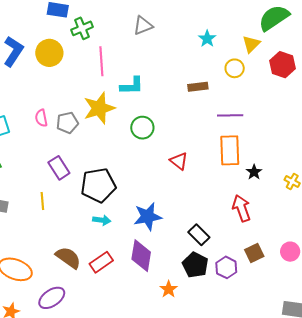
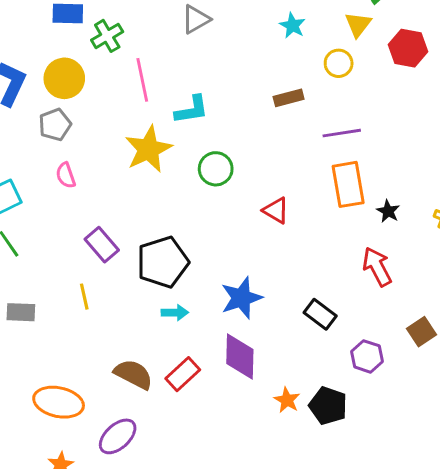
gray pentagon: (67, 123) -> (55, 125), moved
brown square: (254, 253) -> (421, 332), moved
black pentagon: (195, 265) -> (328, 406), moved

